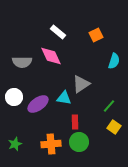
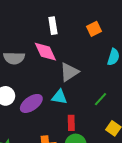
white rectangle: (58, 32) -> (53, 26), turned 42
gray triangle: (81, 84) -> (69, 72), moved
green line: (109, 106) -> (100, 99), moved

